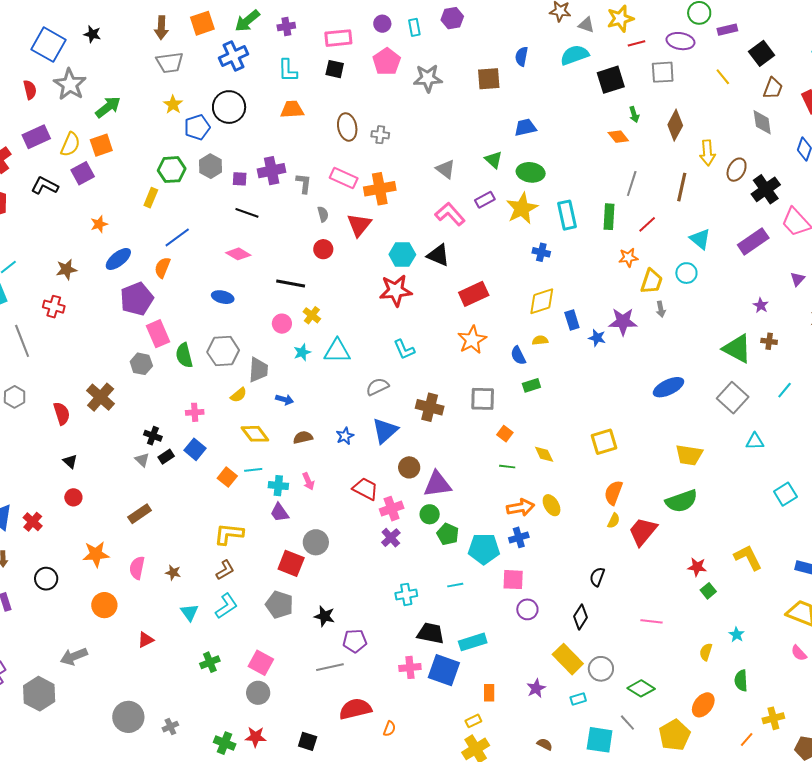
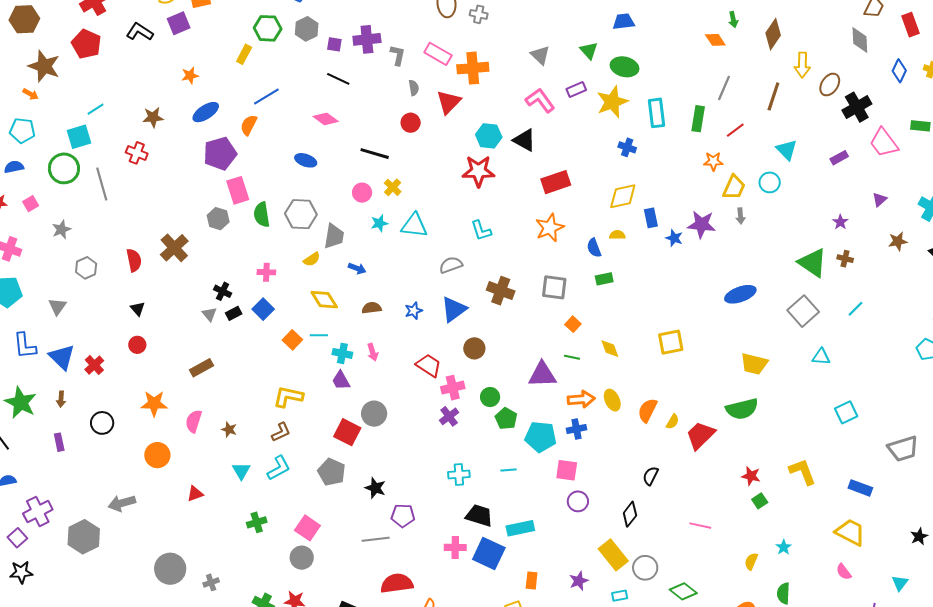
purple rectangle: (753, 241) -> (839, 158), size x0.6
gray hexagon: (15, 397) -> (86, 268), moved
purple triangle: (437, 484) -> (542, 375), moved
orange semicircle: (613, 493) -> (647, 410), moved

